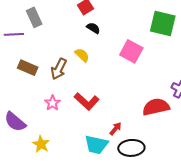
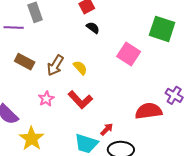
yellow semicircle: (82, 55) -> (80, 68), moved
yellow star: (41, 144) -> (32, 139), size x1.4

